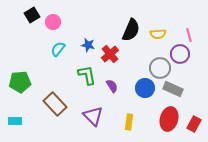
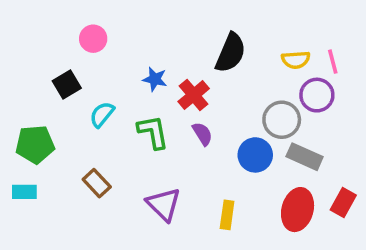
black square: (32, 15) -> (67, 84), moved
yellow semicircle: (158, 34) -> (296, 60), moved
cyan semicircle: (58, 49) -> (102, 114), moved
purple semicircle: (112, 86) -> (202, 134), moved
brown rectangle: (55, 104) -> (97, 183), size x0.7
cyan rectangle: (15, 121) -> (24, 192), moved
red rectangle: (194, 124) -> (343, 203), moved

